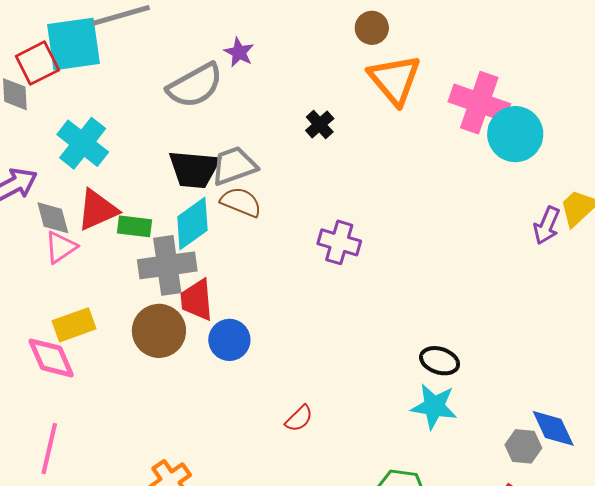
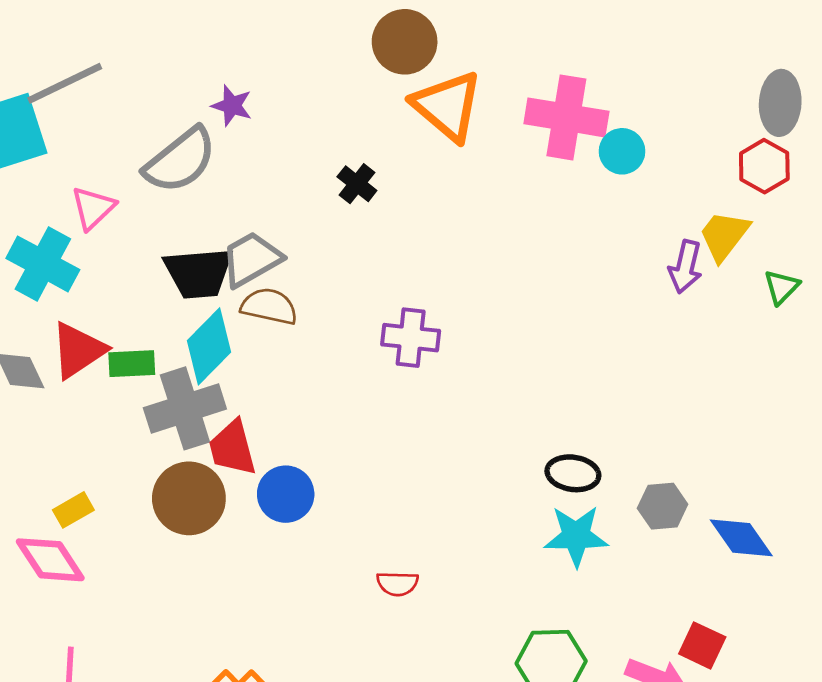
brown circle: (372, 28) -> (405, 42), size x1.4
cyan circle: (515, 134) -> (622, 151), size x0.6
pink triangle: (61, 247) -> (93, 208), moved
yellow rectangle: (74, 325) -> (73, 510), size x0.7
red semicircle: (299, 418) -> (397, 584), turned 56
gray hexagon: (523, 446) -> (663, 506), moved

